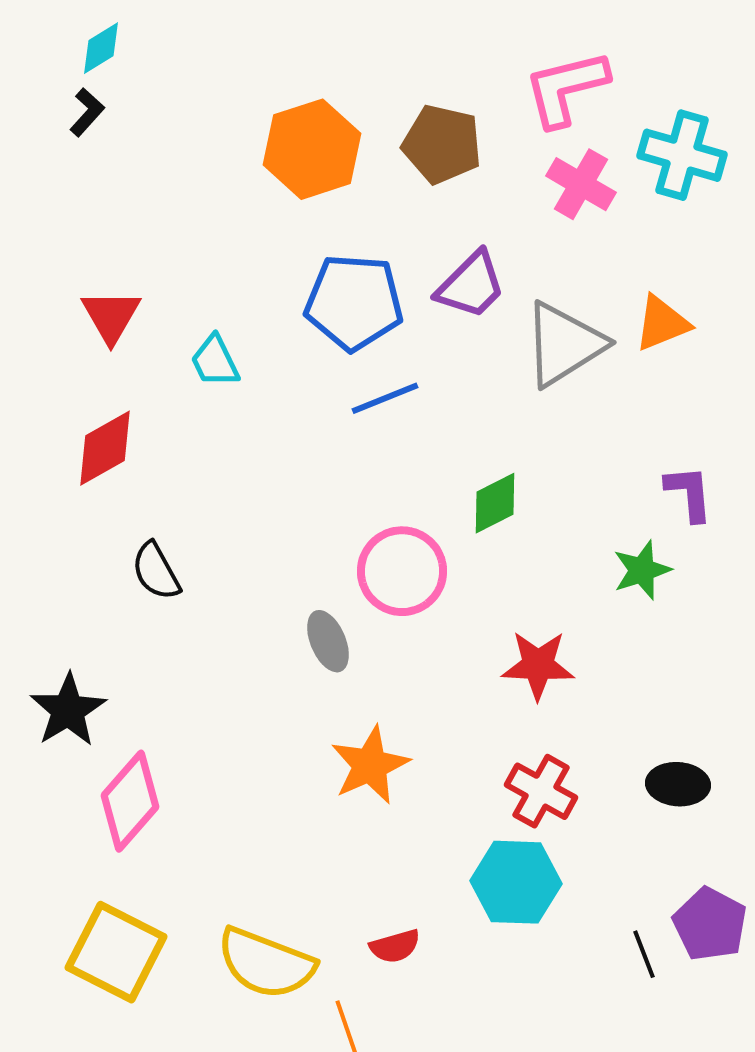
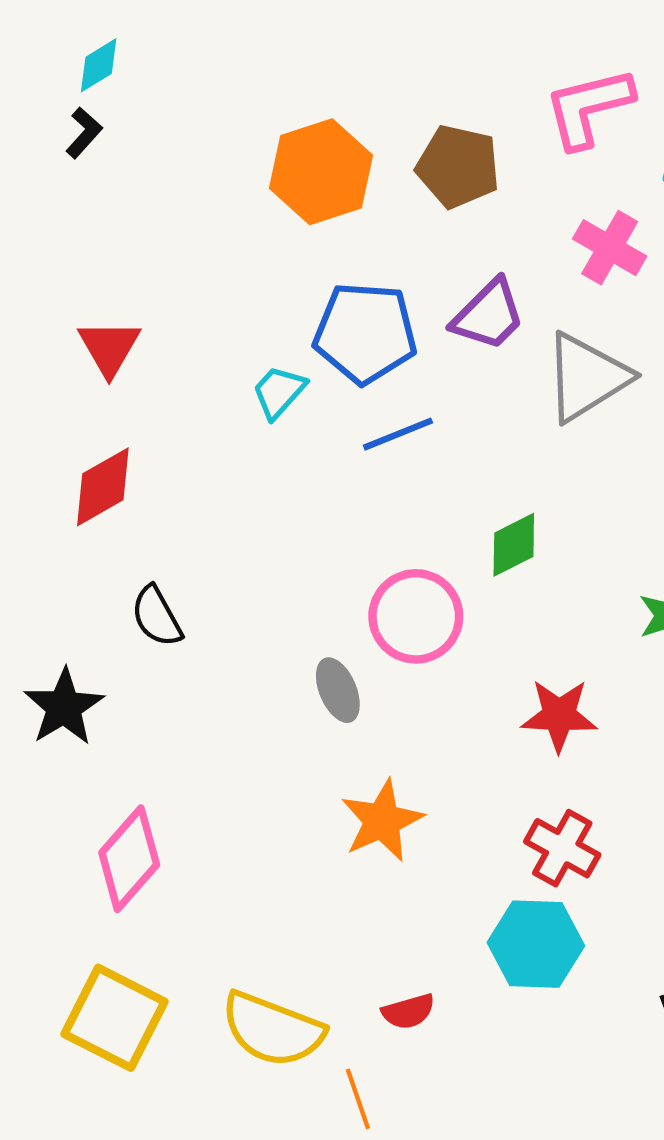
pink cross: (581, 184) -> (610, 248), moved
cyan trapezoid: (215, 361) -> (279, 392), moved, turned 68
black star: (68, 710) -> (64, 707), moved

